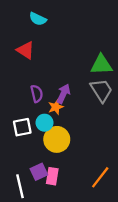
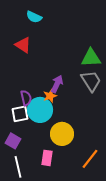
purple semicircle: (37, 94) -> (26, 98), moved
cyan circle: (45, 123) -> (40, 110), size x1.6
yellow circle: (57, 139) -> (62, 134), moved
purple square: (39, 172) -> (13, 141), moved, turned -35

